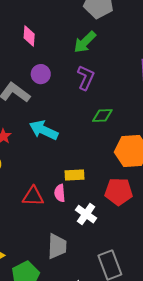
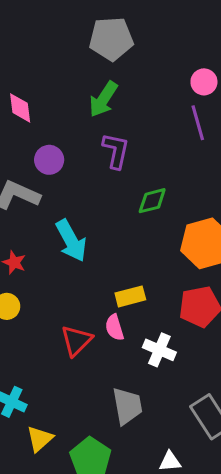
cyan arrow: (44, 130) -> (71, 241), turned -132
red triangle: (33, 196) -> (76, 341), turned -35

